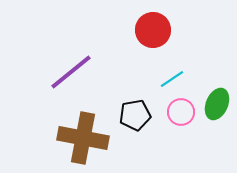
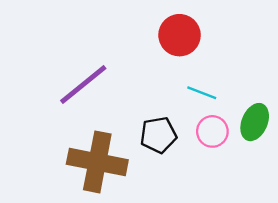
cyan line: (172, 79) -> (202, 93), turned 55

